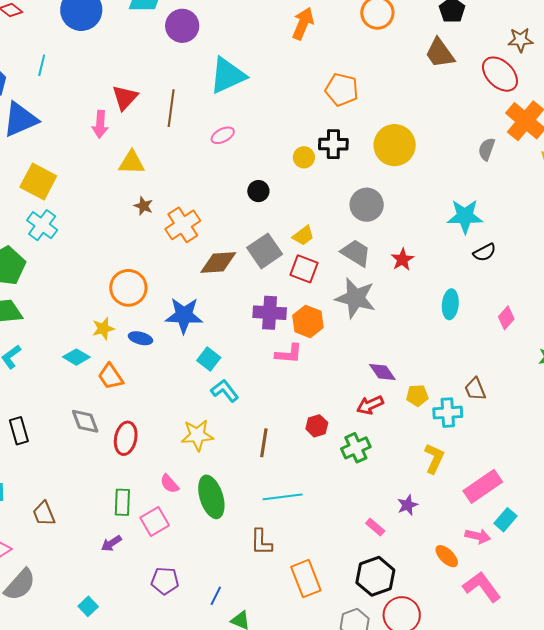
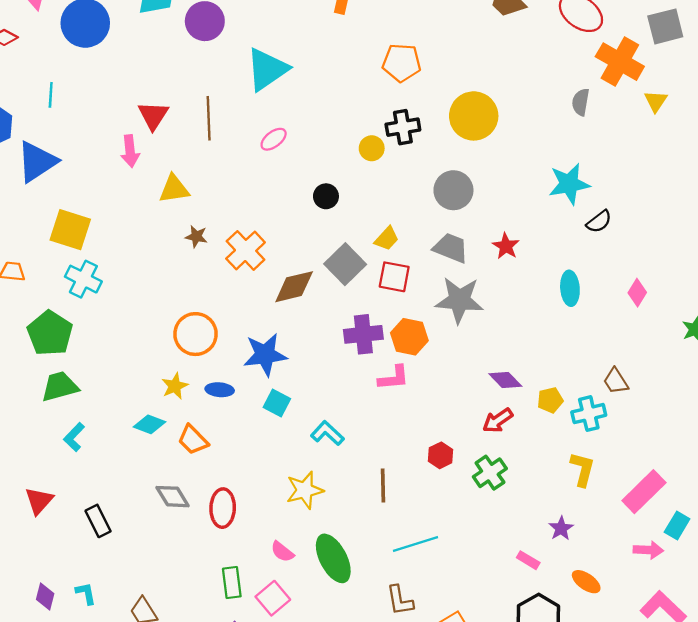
cyan square: (209, 359) -> (277, 403), moved
orange ellipse: (447, 556) -> (586, 582), moved

